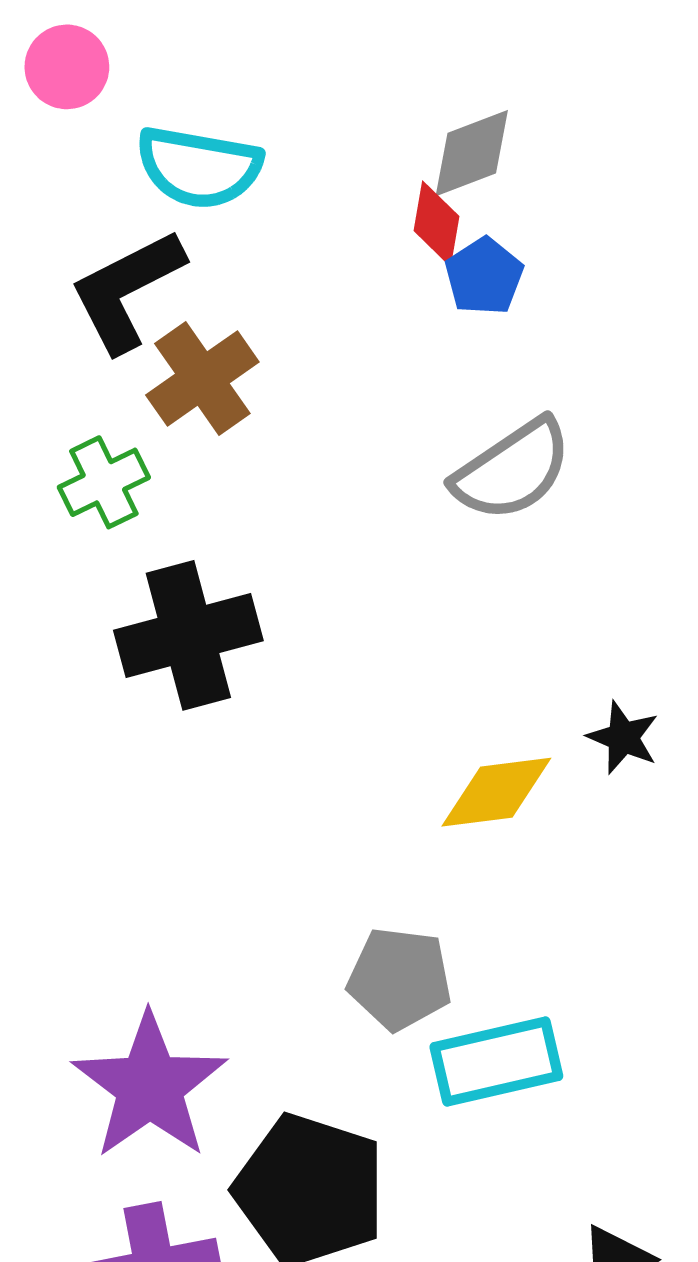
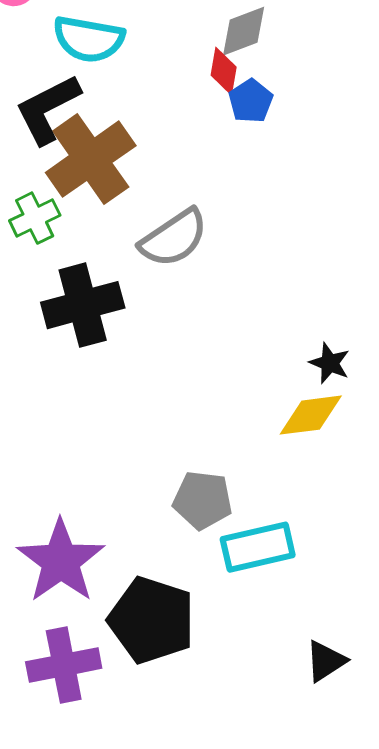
brown cross: (202, 378) -> (91, 159), size x1.4
gray semicircle: (512, 470) -> (174, 238), moved
yellow diamond: (496, 792) -> (311, 415), moved

